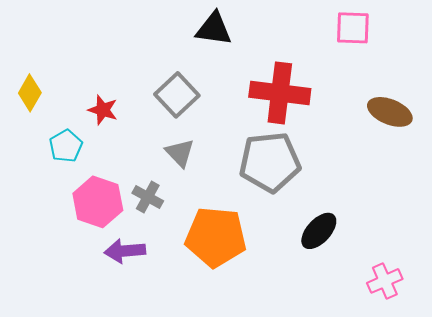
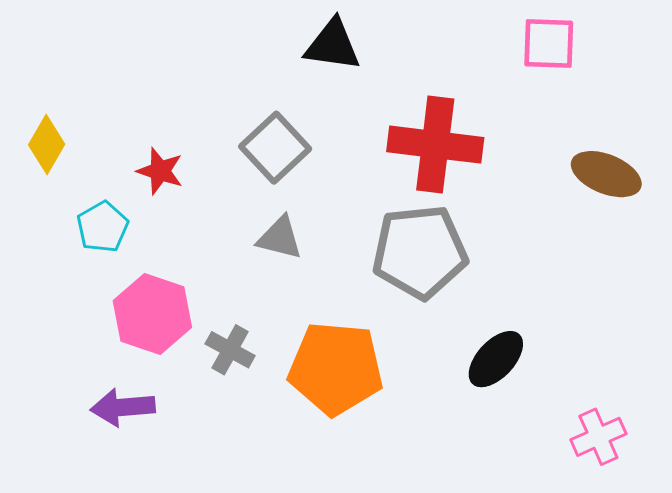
gray triangle: (180, 153) -> (280, 238), turned -32
gray cross: (148, 197) -> (230, 350), moved
purple arrow: (125, 251) -> (123, 407), moved

